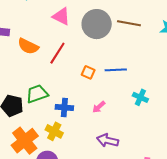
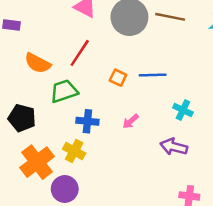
orange semicircle: (28, 46) -> (38, 63), moved
green trapezoid: (37, 94) -> (64, 91), moved
purple arrow: (107, 140) -> (174, 147), moved

